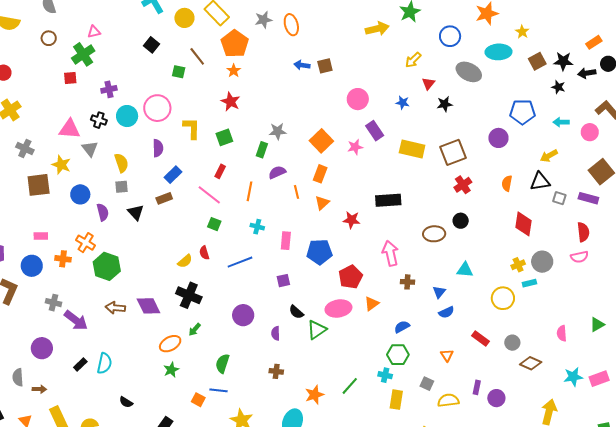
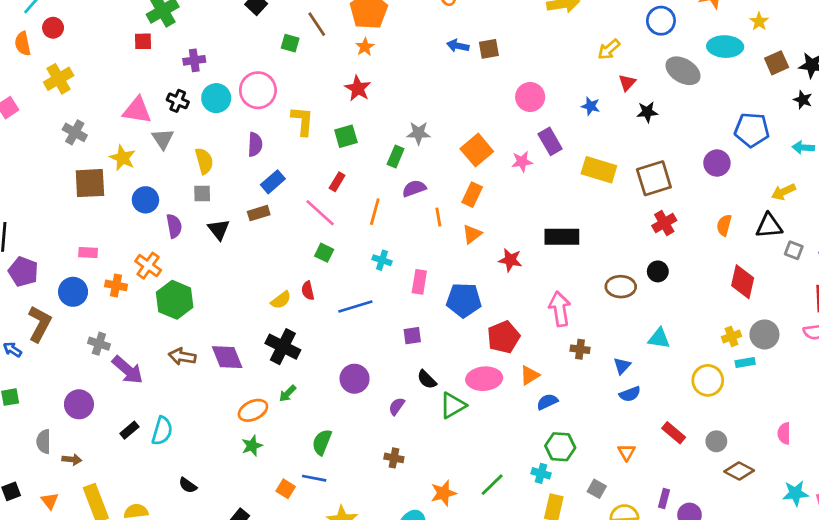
blue semicircle: (402, 327) -> (547, 402), moved
purple semicircle: (276, 333) -> (397, 406), turned 32

